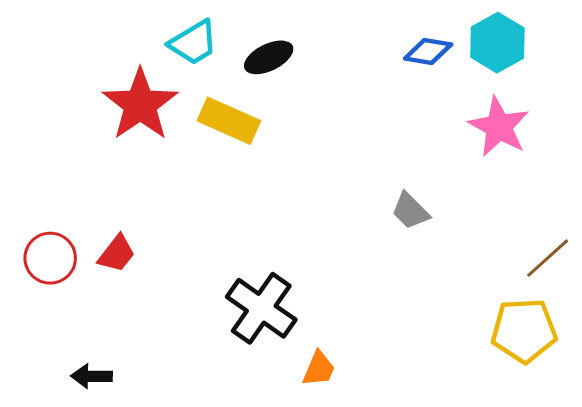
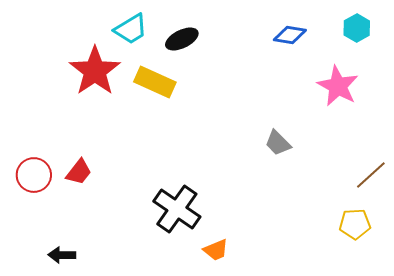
cyan hexagon: (497, 43) -> (357, 28), moved, size x0.7
yellow pentagon: (524, 330) -> (355, 224), size x0.7
orange trapezoid: (319, 369) -> (216, 250), turned 44

